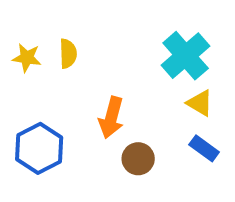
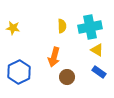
yellow semicircle: (68, 54) -> (62, 26), moved
cyan cross: (186, 56) -> (90, 27), turned 30

